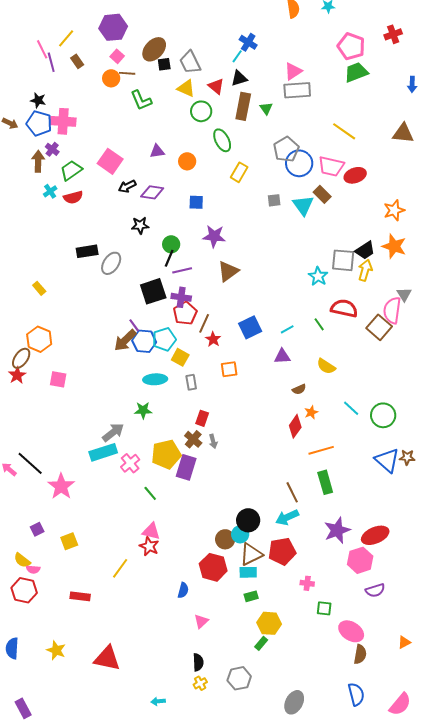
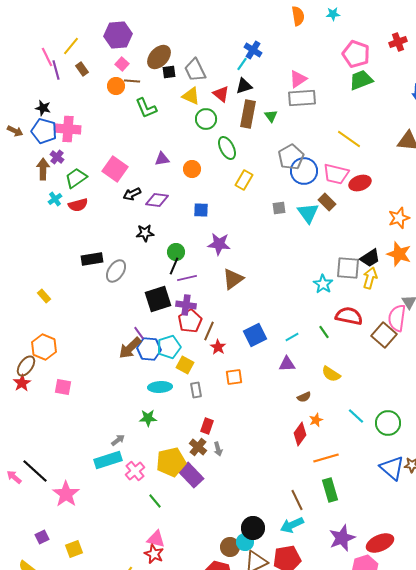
gray arrow: (113, 432) -> (118, 440), size x0.6
purple rectangle: (186, 467) -> (191, 475), turned -60

